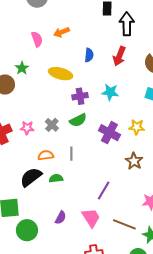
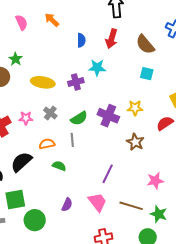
orange arrow: (61, 32) -> (52, 20), turned 70
pink semicircle: (37, 39) -> (22, 22), moved
yellow ellipse: (61, 74) -> (43, 82), moved
cyan star: (110, 92) -> (97, 68), moved
green semicircle: (78, 120) -> (79, 118), moved
black semicircle: (31, 177) -> (21, 162), moved
green semicircle: (56, 178) -> (59, 166), turned 32

